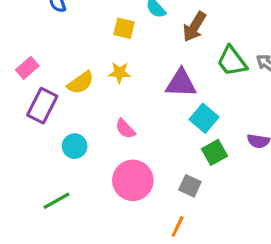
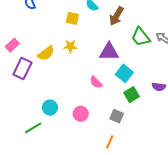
pink semicircle: (125, 129) -> (96, 82), moved
cyan circle: (75, 146) -> (50, 108), moved
pink circle: (133, 180) -> (81, 114), size x0.6

